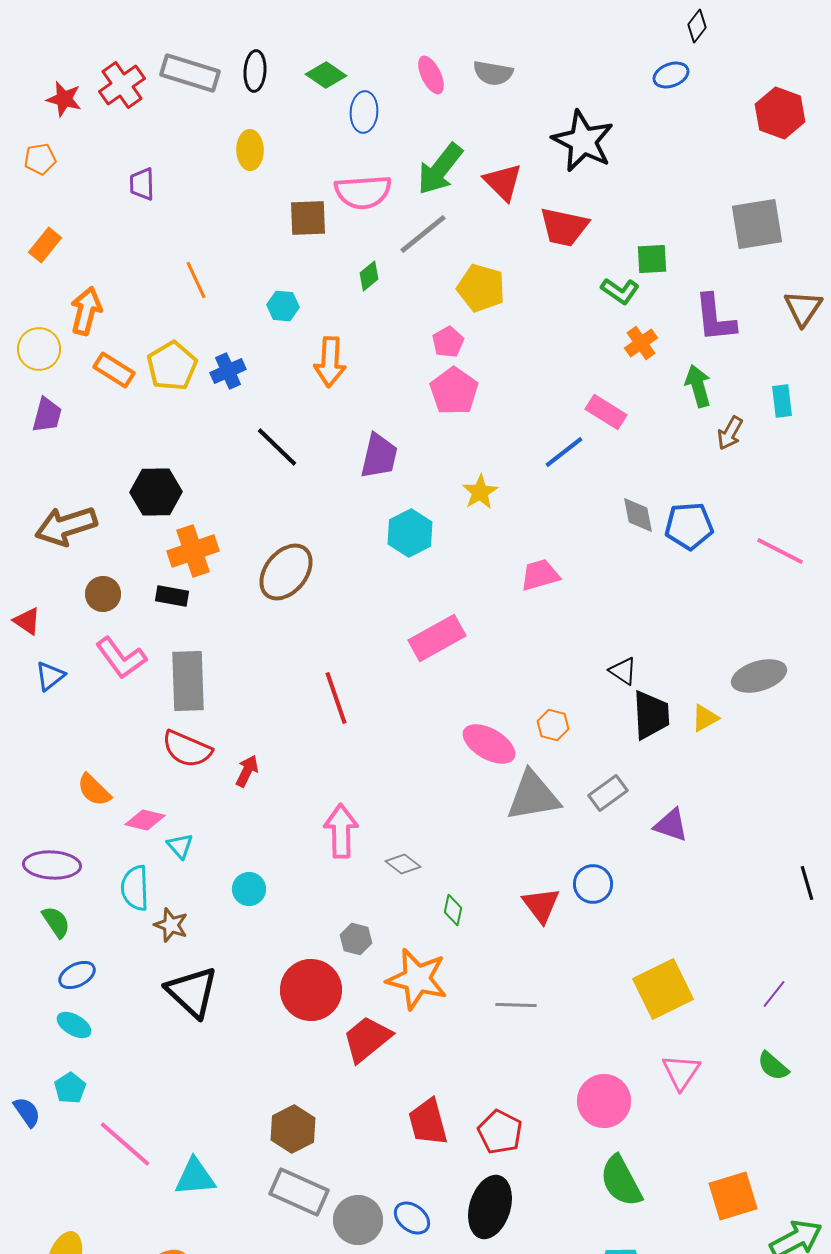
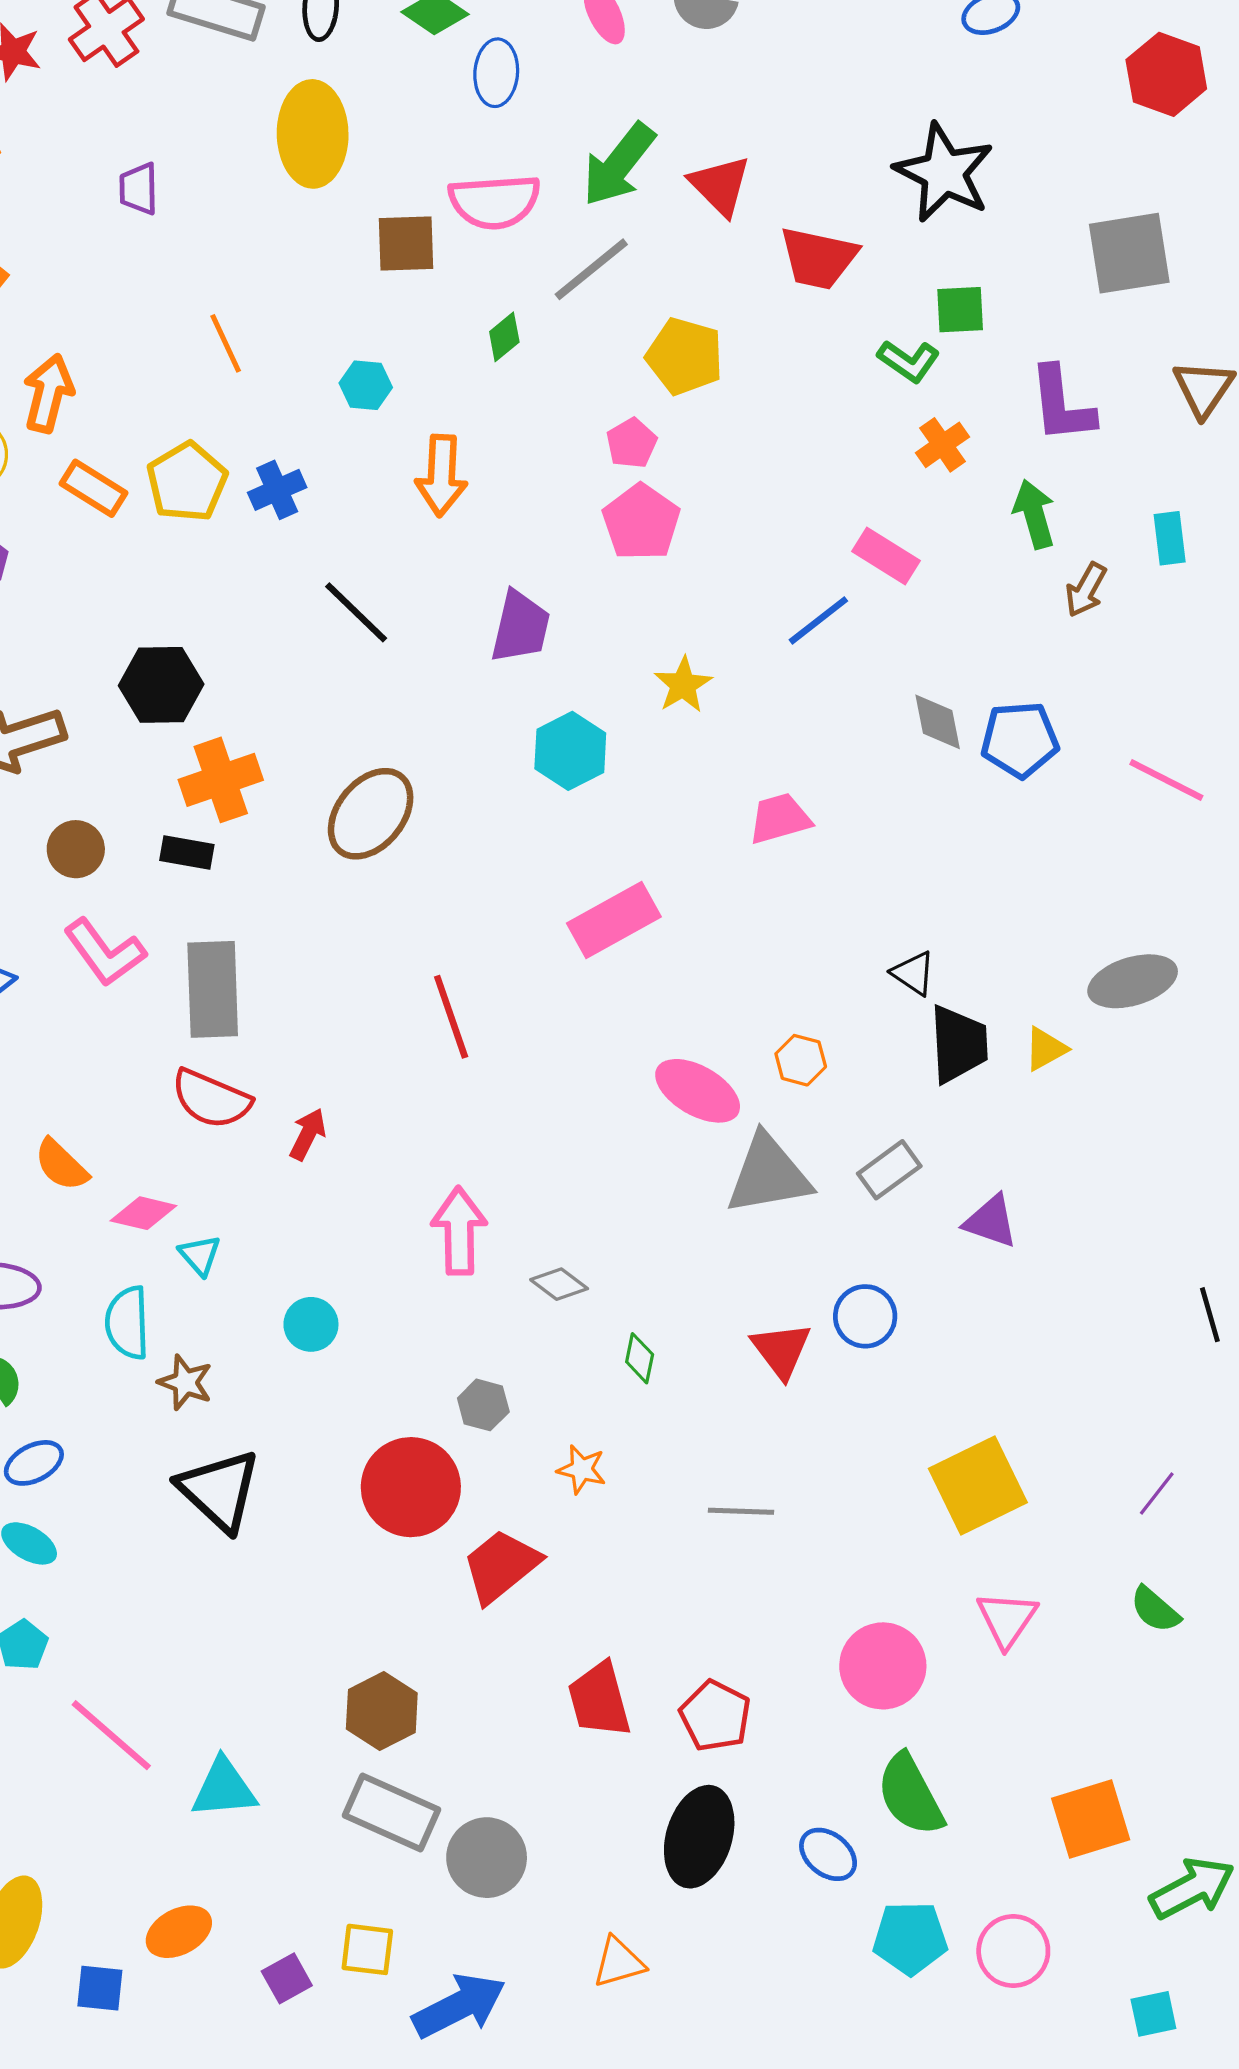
black star: (583, 141) -> (944, 173), moved
yellow ellipse: (250, 150) -> (313, 134), size x1.6
orange star: (417, 979) -> (582, 1469), size x0.5
blue ellipse: (412, 1218) -> (828, 1854), moved

